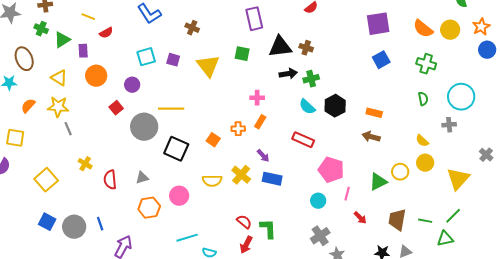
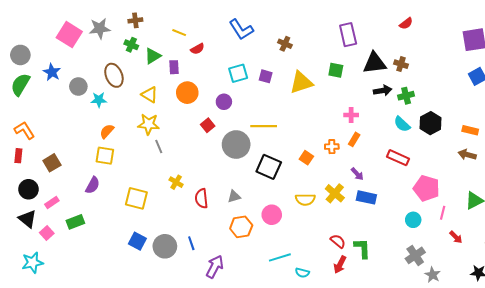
yellow triangle: (208, 66) -> (301, 82), turned 50
orange semicircle: (28, 106) -> (107, 131), moved
yellow square: (46, 180) -> (136, 198), turned -35

